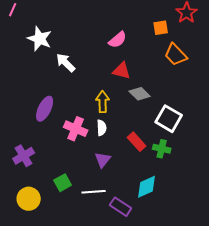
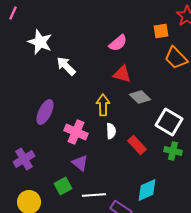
white semicircle: (102, 128) -> (111, 131), moved
green cross: (162, 149) -> (173, 151), moved
purple triangle: (103, 160) -> (80, 163), moved, turned -30

